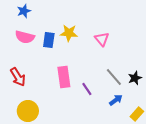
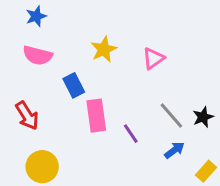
yellow star: (69, 33) -> (104, 49), turned -30
pink triangle: (102, 39) -> (153, 58), turned 35
blue rectangle: (49, 40) -> (74, 85), moved, turned -35

